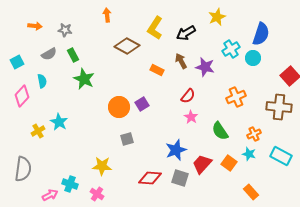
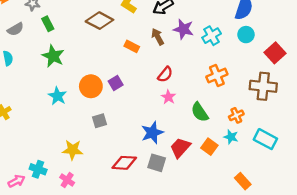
cyan cross: (231, 49) -> (212, 36), moved
green rectangle: (73, 55) -> (48, 24), moved
cyan circle: (253, 58) -> (246, 35), moved
purple star: (205, 67) -> (184, 29), moved
cyan star: (59, 122) -> (57, 96), moved
orange rectangle: (251, 192) -> (243, 181), moved

